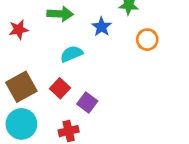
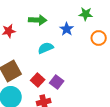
red square: (60, 88) -> (38, 80), moved

